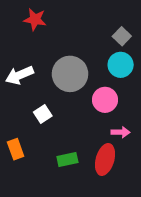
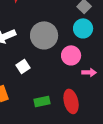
pink arrow: (121, 132) -> (89, 72), moved
red ellipse: (105, 159) -> (71, 101), turned -30

